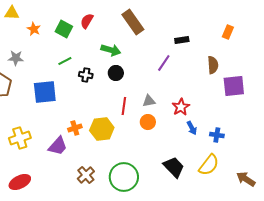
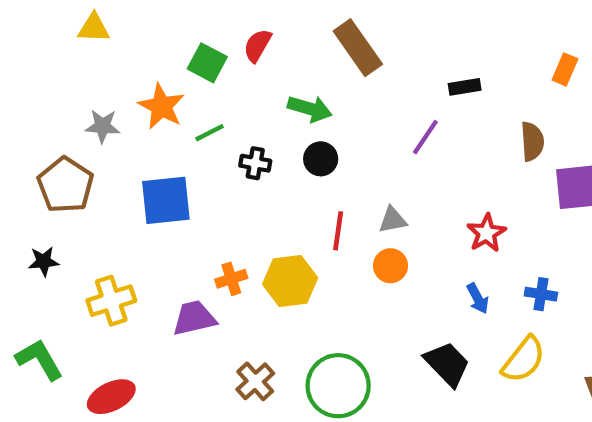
orange star: (34, 29) -> (161, 106), moved, size x1.5
red star: (181, 107) -> (486, 233), moved
blue arrow: (192, 128) -> (478, 298), moved
purple trapezoid: (58, 146) -> (194, 318), turned -145

